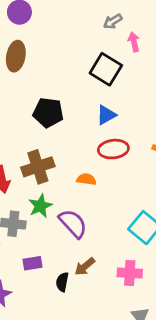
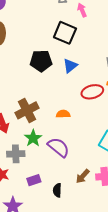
black pentagon: (48, 113) -> (41, 61), moved
red ellipse: (113, 149) -> (92, 92), moved
brown arrow: (85, 266) -> (83, 176), moved

